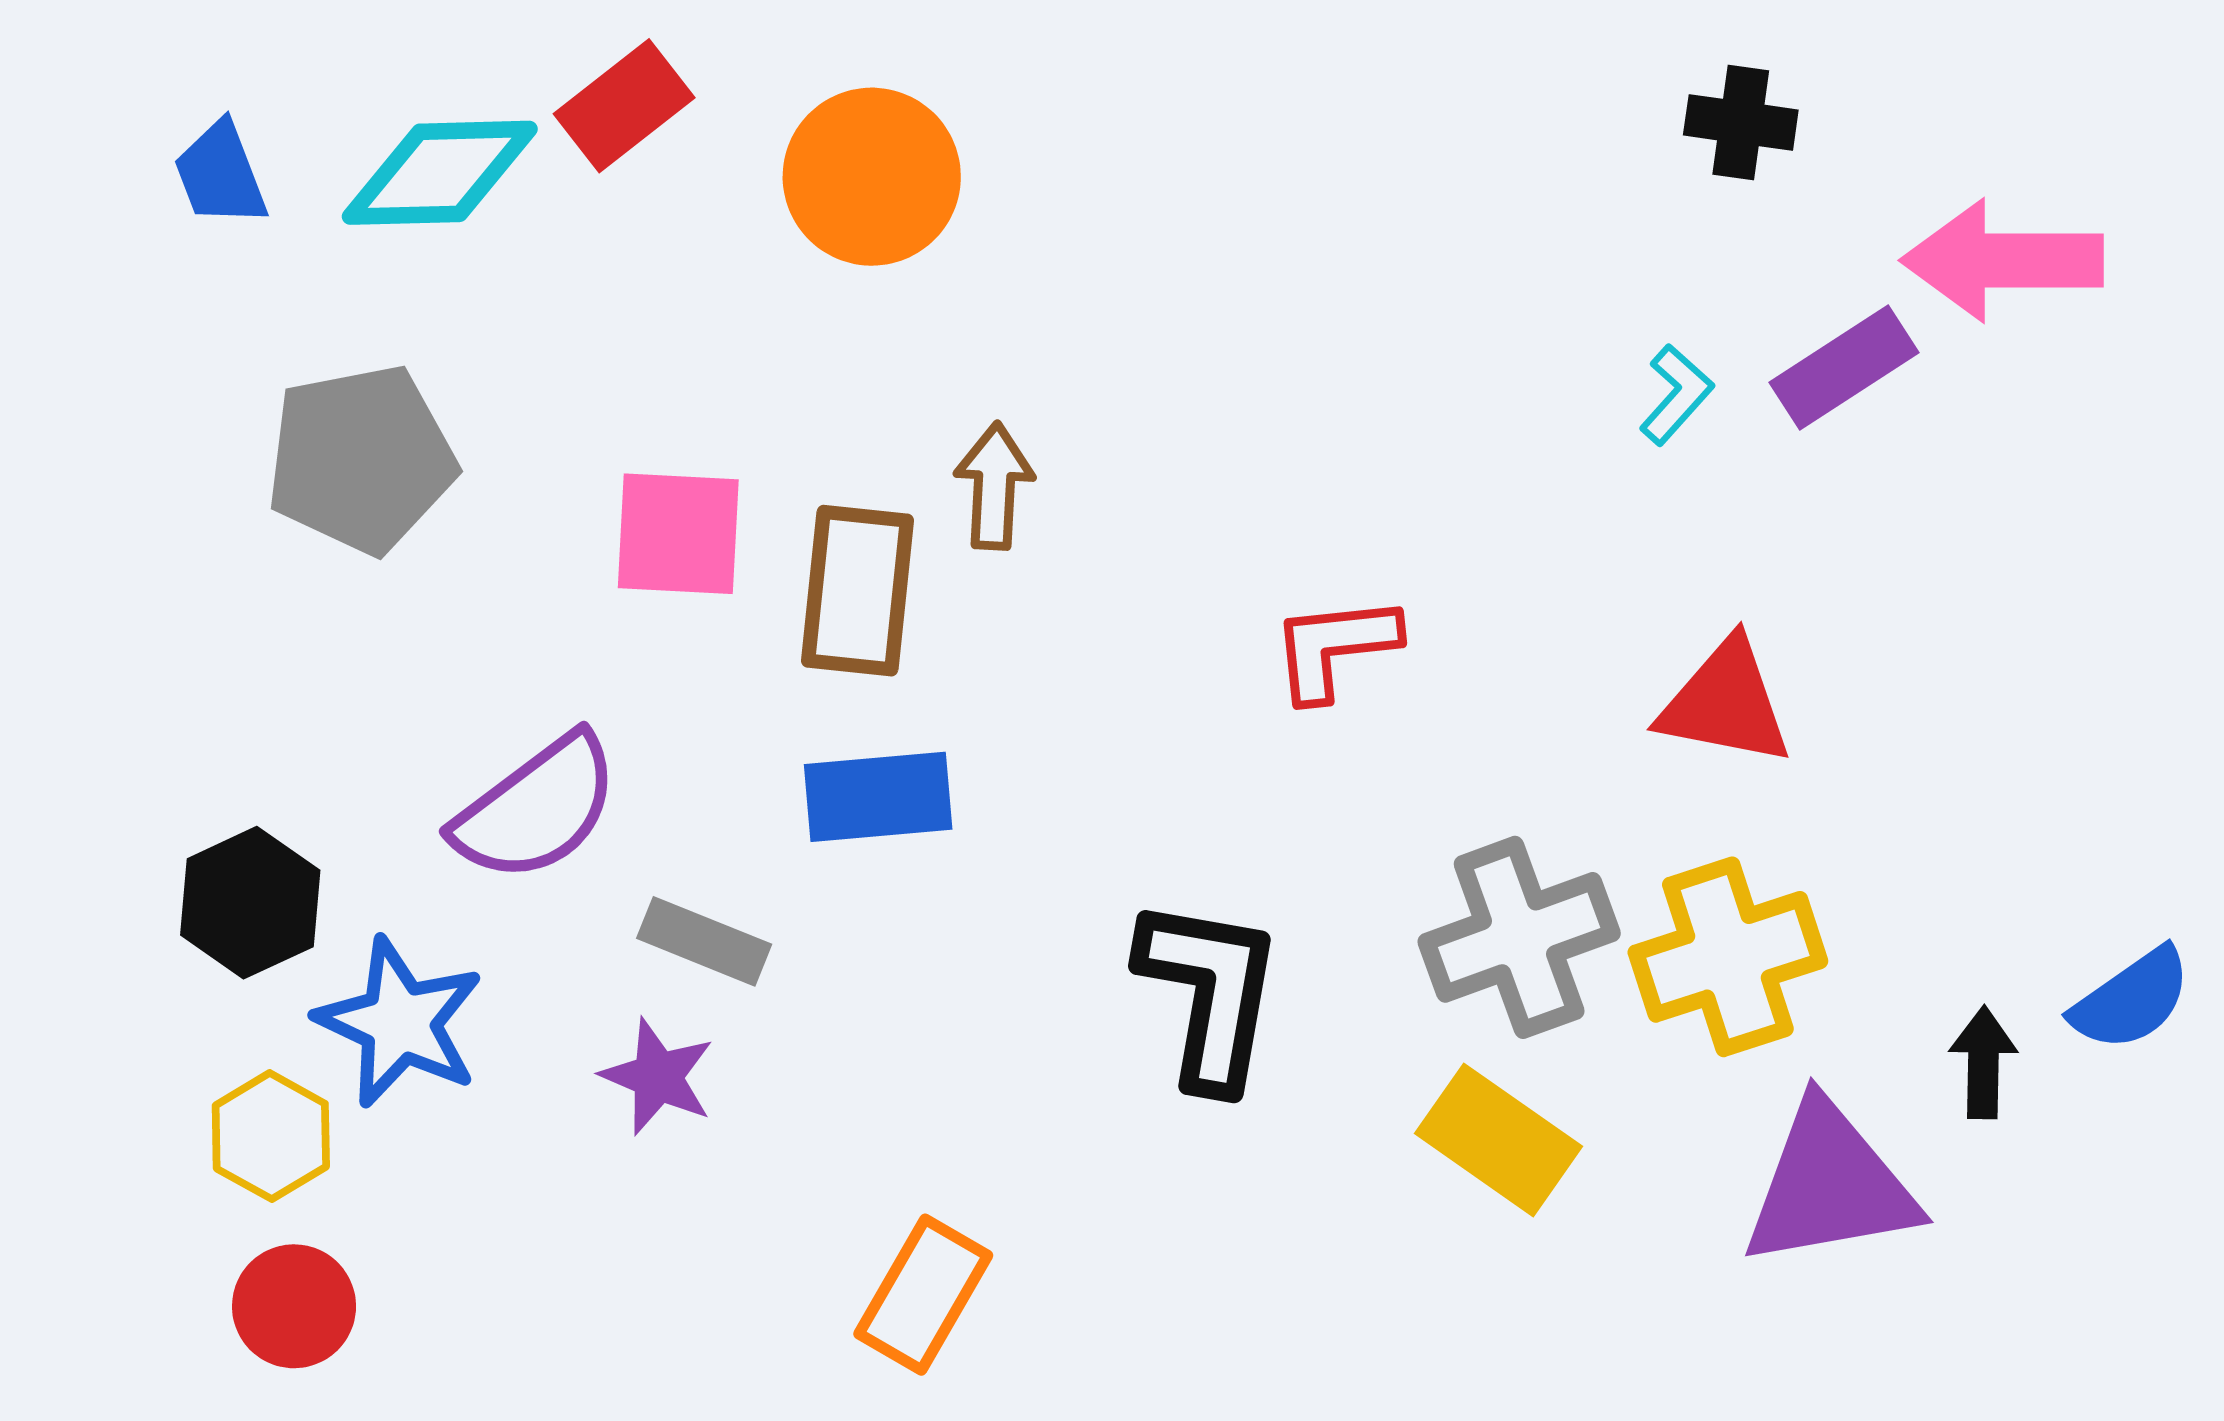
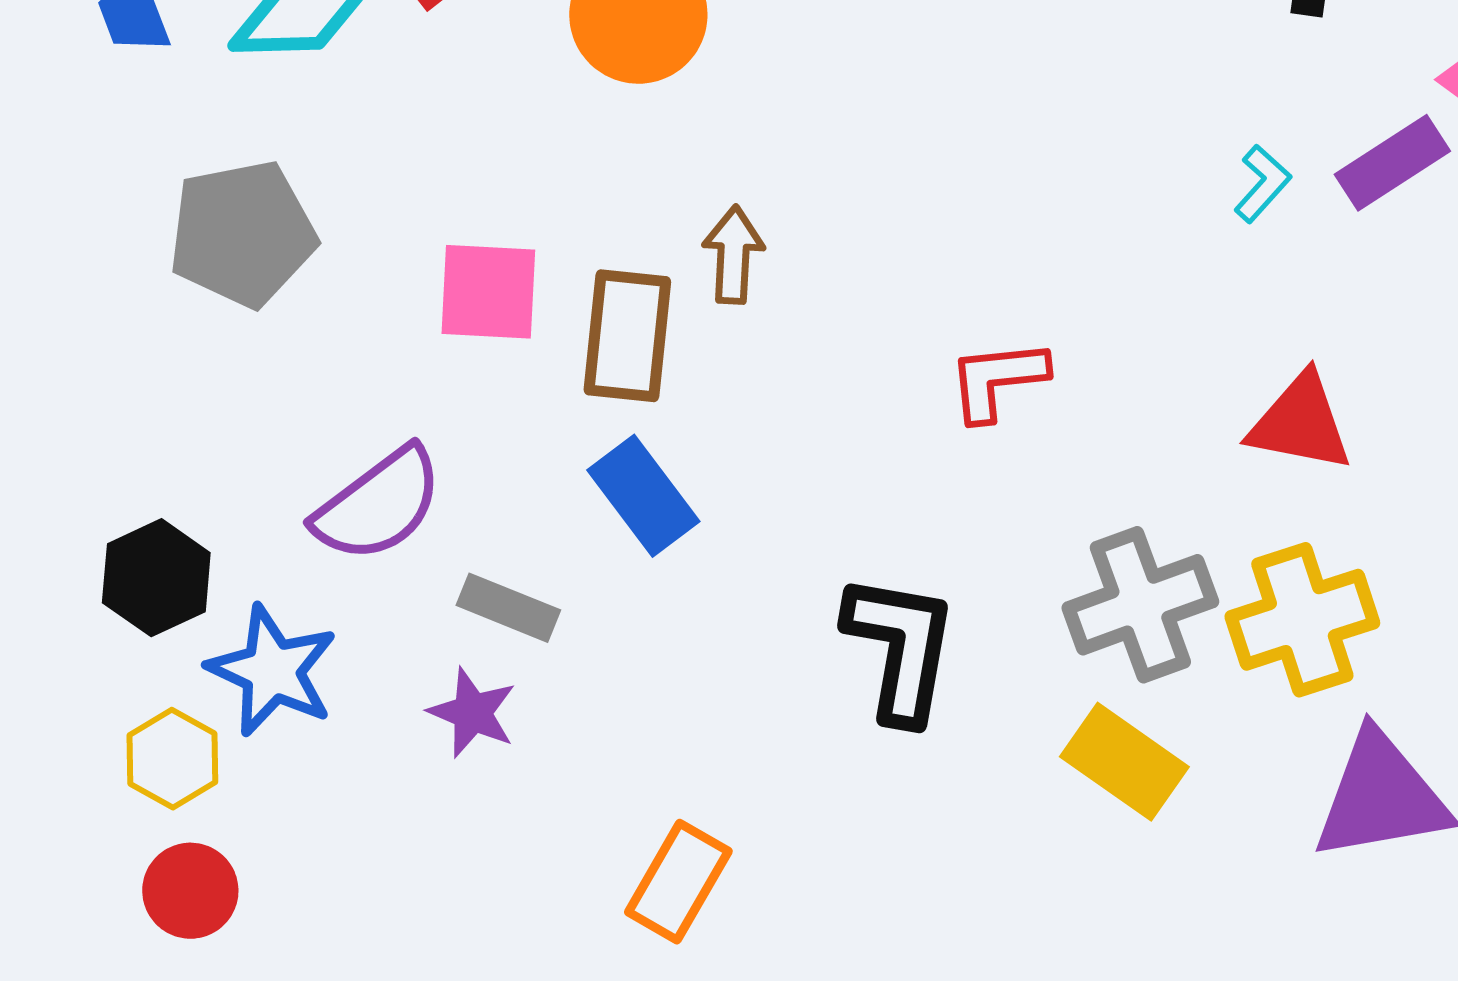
blue rectangle: (878, 797) -> (643, 496), turned 58

